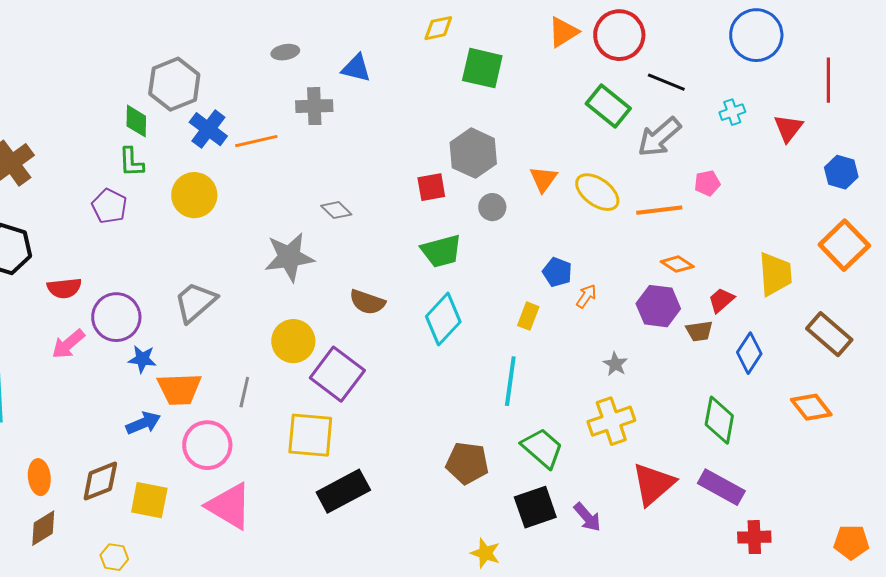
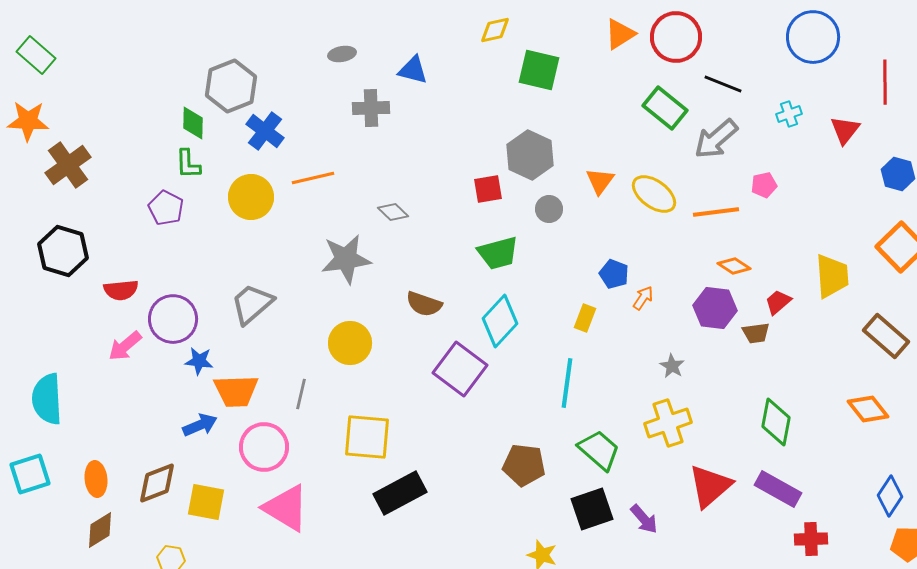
orange line: (256, 141) -> (313, 178), moved
blue diamond: (749, 353) -> (890, 496), moved
purple square: (337, 374) -> (460, 369), moved

